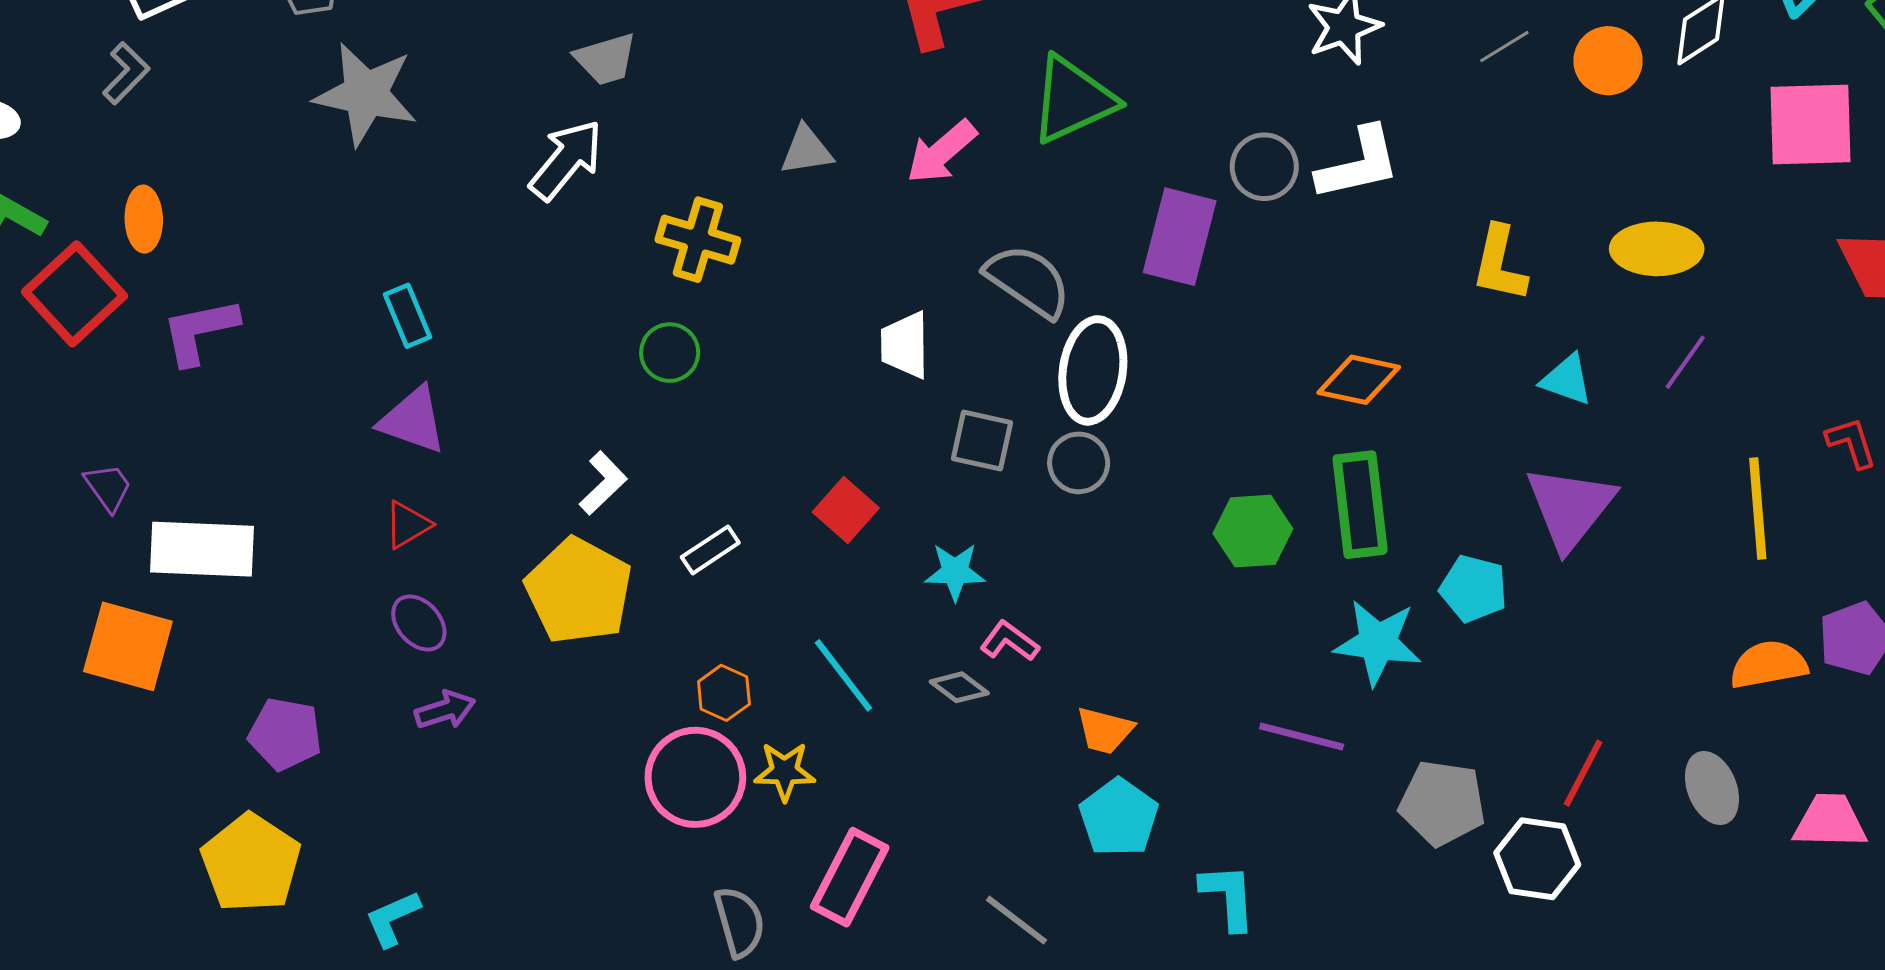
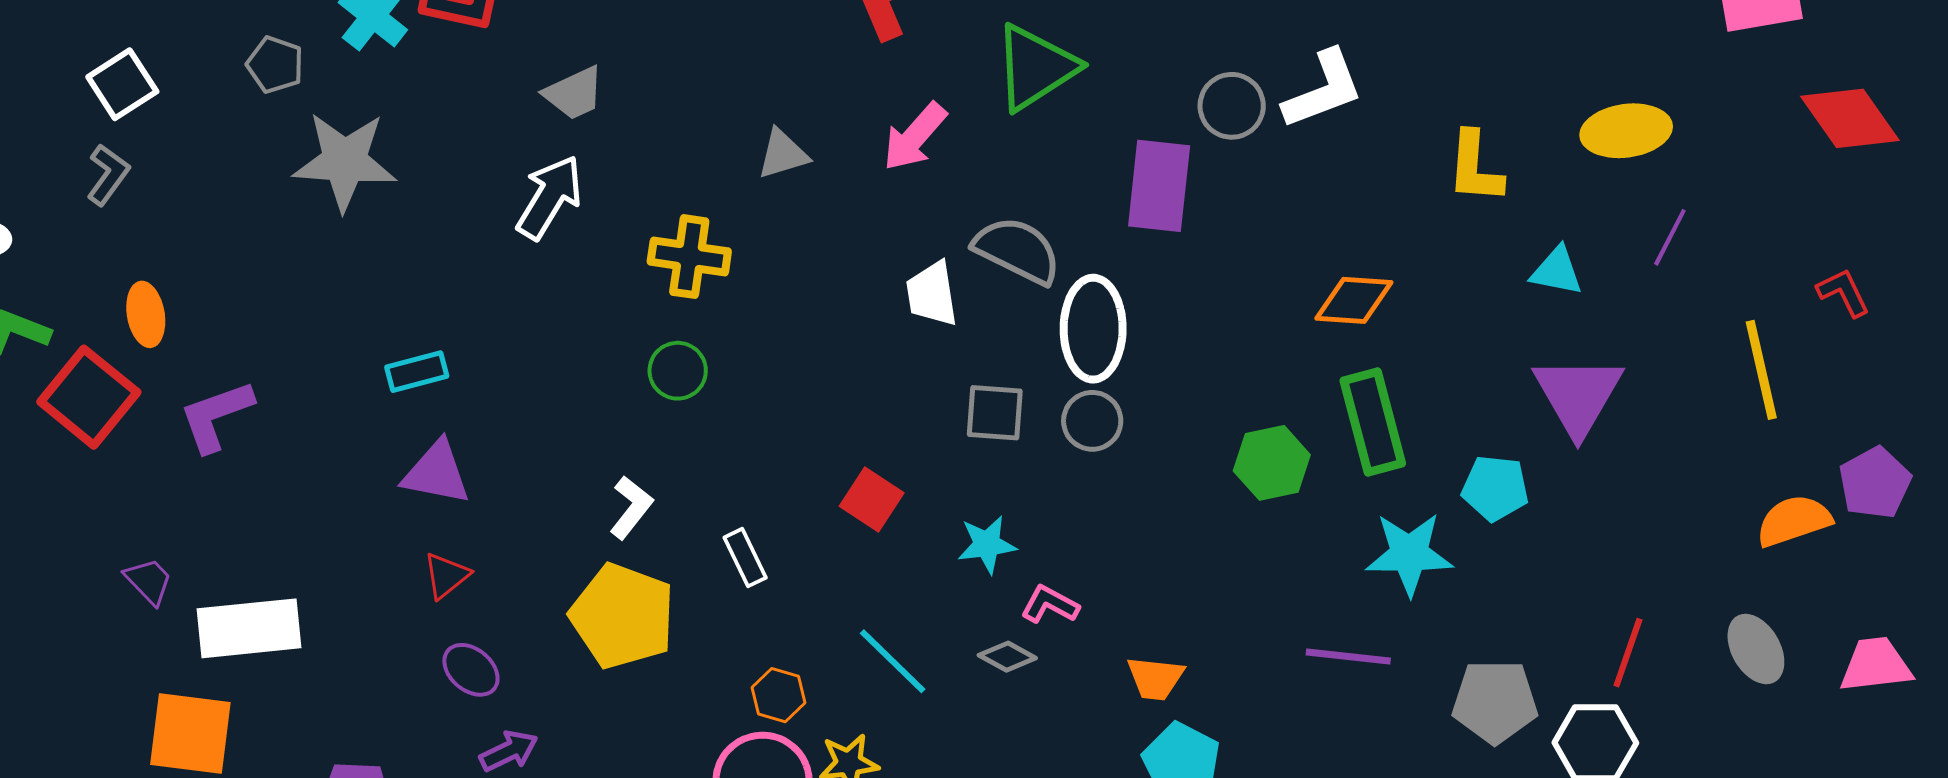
cyan rectangle: (408, 316) -> (417, 372), turned -74
white trapezoid: (905, 345) -> (932, 294), moved
white rectangle: (710, 550) -> (745, 558), turned -74

